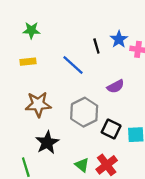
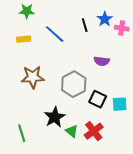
blue line: (73, 65) -> (55, 34), moved
purple semicircle: (116, 86) -> (102, 61), turned 35
black star: (47, 142) -> (55, 117), moved

